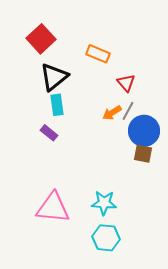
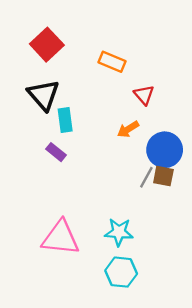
black triangle: (54, 77) -> (43, 95), moved, turned -32
gray line: (128, 111) -> (146, 177), moved

